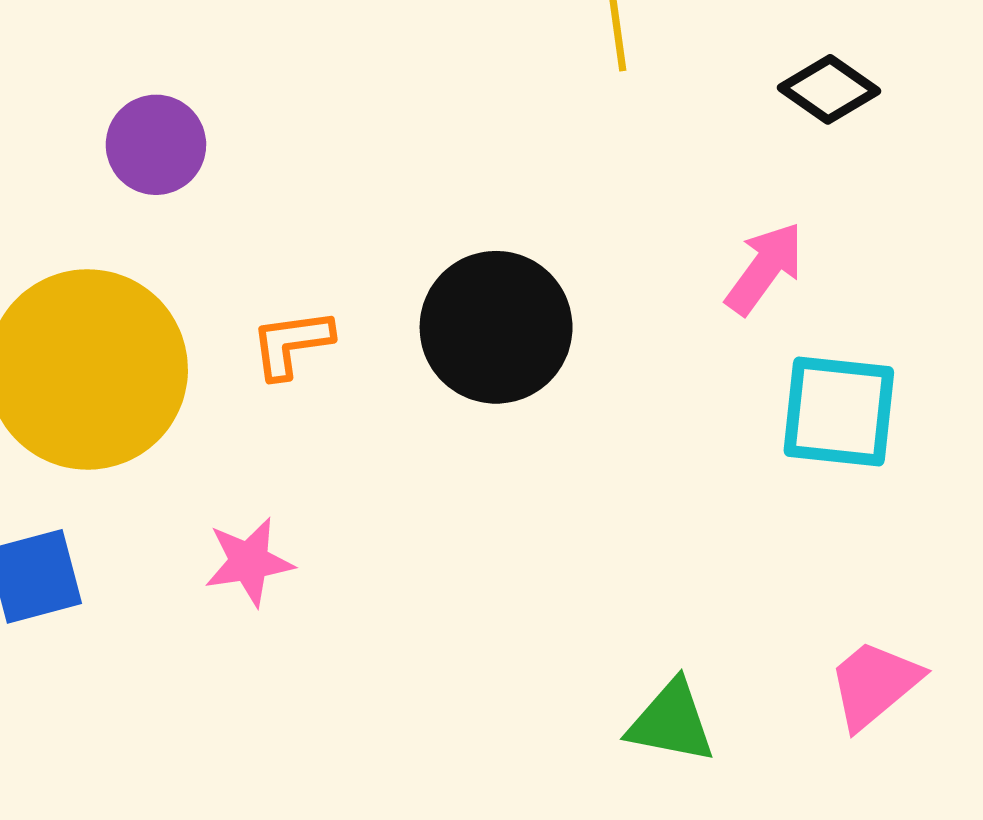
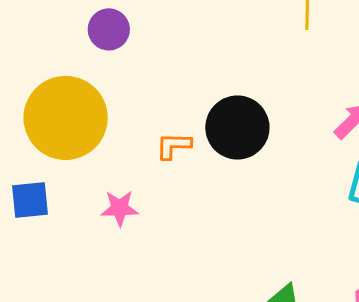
orange L-shape: (291, 344) -> (173, 146), moved

